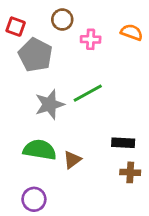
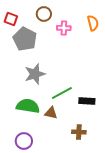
orange semicircle: (132, 32) -> (93, 23), turned 56
green line: (88, 93) -> (62, 93), moved
brown triangle: (72, 160) -> (51, 113), turned 48
brown cross: (130, 172) -> (79, 132), moved

